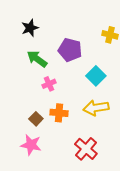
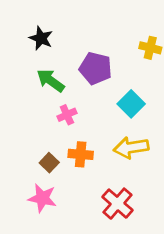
black star: (30, 28) -> (41, 38), turned -30

